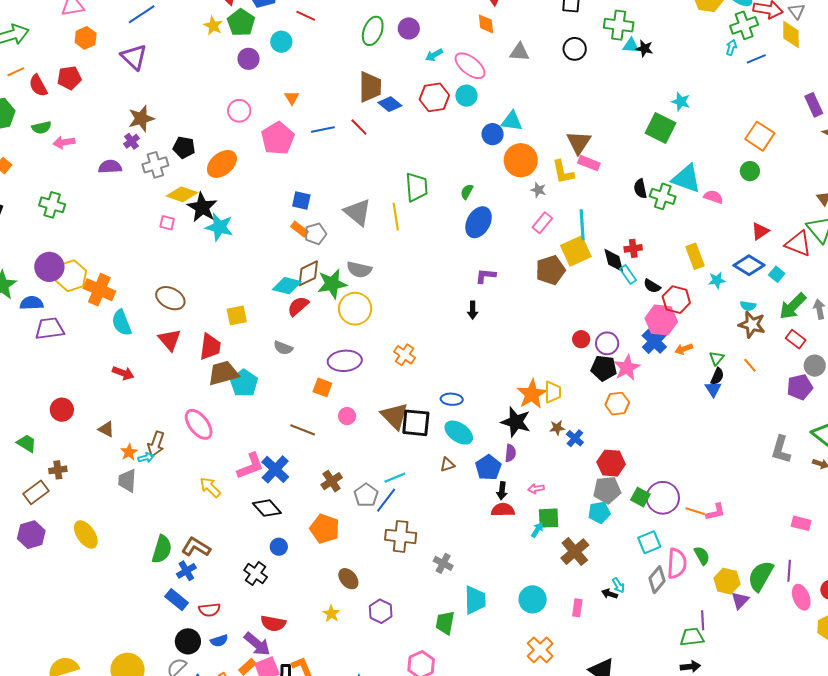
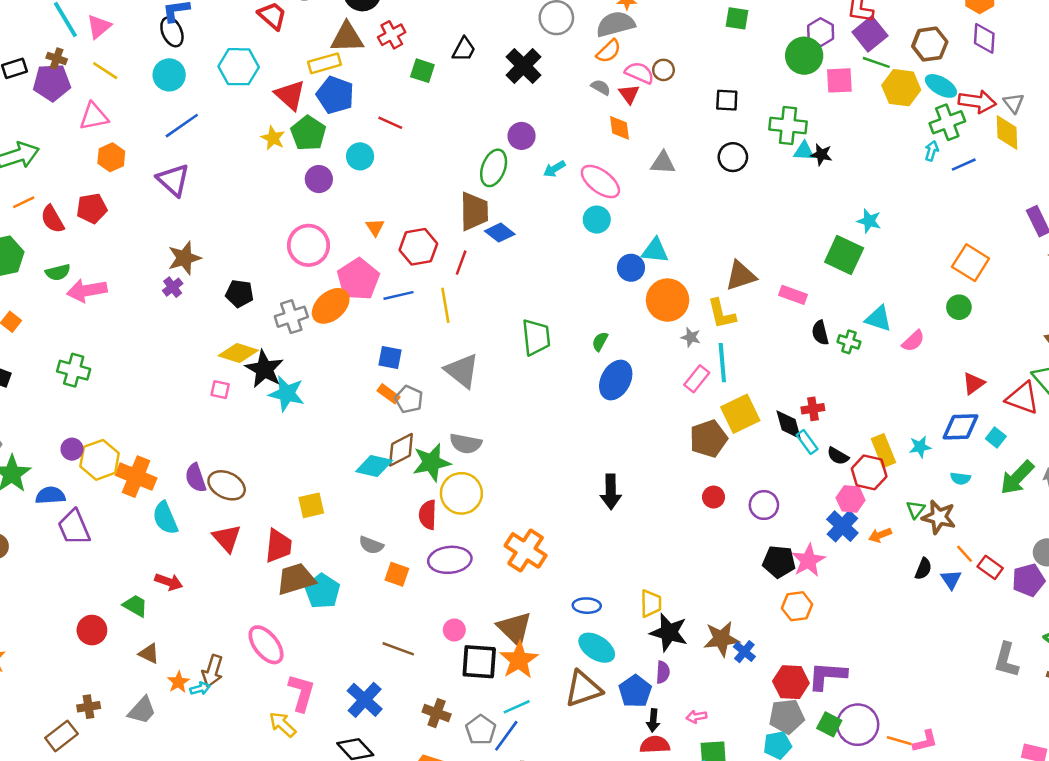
green ellipse: (373, 31) -> (494, 168), moved
red hexagon: (434, 97) -> (418, 247), moved
pink circle: (239, 111) -> (309, 245), size x1.4
red line: (359, 127) -> (461, 263), turned 66
blue line: (323, 129) -> (398, 295), moved
pink arrow: (64, 142) -> (87, 290), size x1.4
brown triangle: (579, 142) -> (741, 276), turned 40
pink rectangle: (589, 163) -> (793, 295), moved
orange ellipse: (222, 164) -> (331, 306), moved
gray cross: (155, 165) -> (291, 317), moved
purple semicircle: (110, 167) -> (196, 478), moved, turned -105
cyan triangle: (686, 179) -> (878, 319), size x0.7
green cross: (663, 196) -> (849, 342), size x0.7
pink semicircle: (713, 197) -> (913, 341), turned 120
yellow line: (396, 217) -> (445, 305), moved
cyan line: (582, 225) -> (722, 363), moved
gray pentagon: (315, 234) -> (409, 399), turned -30
yellow rectangle: (695, 256) -> (883, 451), moved
blue diamond: (749, 265) -> (960, 427), turned -32
purple circle: (49, 267) -> (72, 449), size x0.6
purple L-shape: (486, 276) -> (827, 676), moved, size x1.5
red semicircle: (298, 306) -> (428, 515), moved, turned -45
black arrow: (473, 310) -> (611, 492), size x1.5
pink hexagon: (661, 320) -> (851, 499), size x0.7
brown star: (752, 325) -> (939, 517), moved
purple trapezoid: (50, 329) -> (74, 527), turned -104
red circle: (581, 339) -> (714, 497), moved
red rectangle: (796, 339) -> (990, 567), moved
purple circle: (607, 343) -> (764, 505), moved
orange cross: (405, 355) -> (526, 550), size x1.5
green triangle: (717, 358) -> (916, 510), moved
orange square: (322, 387) -> (397, 574), moved
blue triangle: (713, 389) -> (951, 579), moved
yellow trapezoid: (553, 392) -> (651, 603), moved
orange star: (532, 394) -> (519, 660), moved
black square: (416, 423) -> (479, 662), moved
brown star: (557, 428) -> (721, 639), size x1.8
green trapezoid: (27, 443) -> (135, 606), moved
brown triangle: (447, 465) -> (583, 689), size x2.0
pink L-shape: (250, 466) -> (301, 693), moved, turned -52
gray trapezoid: (127, 481) -> (142, 710), moved, turned -140
brown cross: (332, 481) -> (437, 713), turned -35

